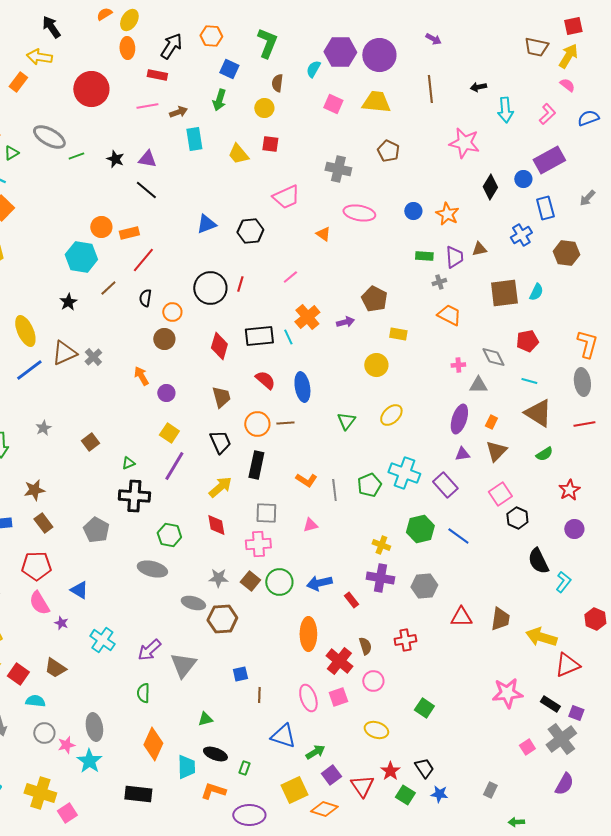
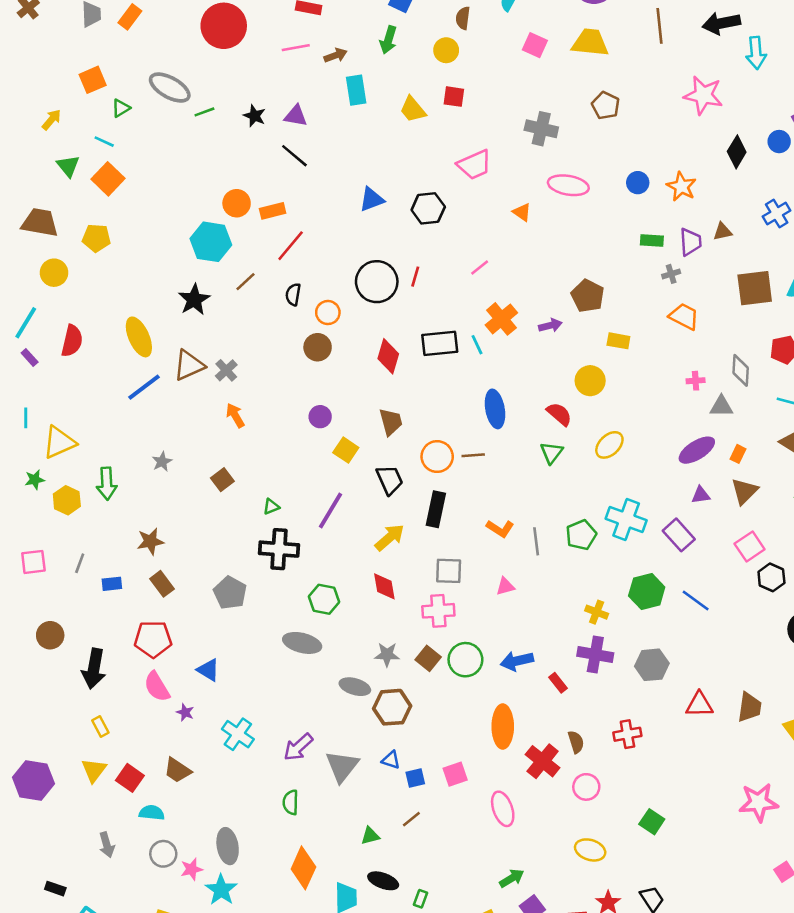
black arrow: (478, 87) -> (721, 23), size x1.8
black star: (68, 302) -> (194, 300), size x1.4
gray diamond: (493, 357) -> (741, 370), turned 30
orange arrow: (141, 376) -> (235, 415), moved
red semicircle: (265, 380) -> (559, 414), moved
purple ellipse: (459, 419) -> (697, 450), turned 40
yellow square: (169, 433) -> (346, 450), moved
brown line: (259, 695) -> (411, 819), moved, turned 49
pink square: (338, 697) -> (455, 774), moved
blue triangle: (283, 736) -> (391, 760), moved, size x0.6

